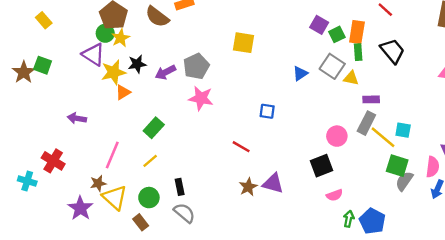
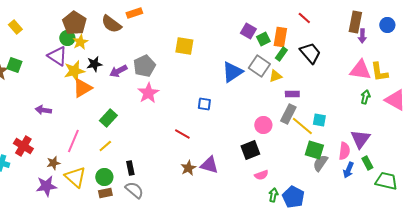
green rectangle: (358, 52) -> (281, 54), turned 40
blue triangle: (300, 73) -> (232, 72), size x1.6
yellow triangle: (351, 78) -> (275, 76), turned -32
orange triangle: (123, 92) -> (82, 88), size x1.5
pink star: (201, 98) -> (148, 93), turned 30
brown star: (98, 183) -> (53, 163), moved
purple star: (80, 208) -> (46, 186), turned 30
brown rectangle: (141, 222) -> (105, 193), moved, turned -64

